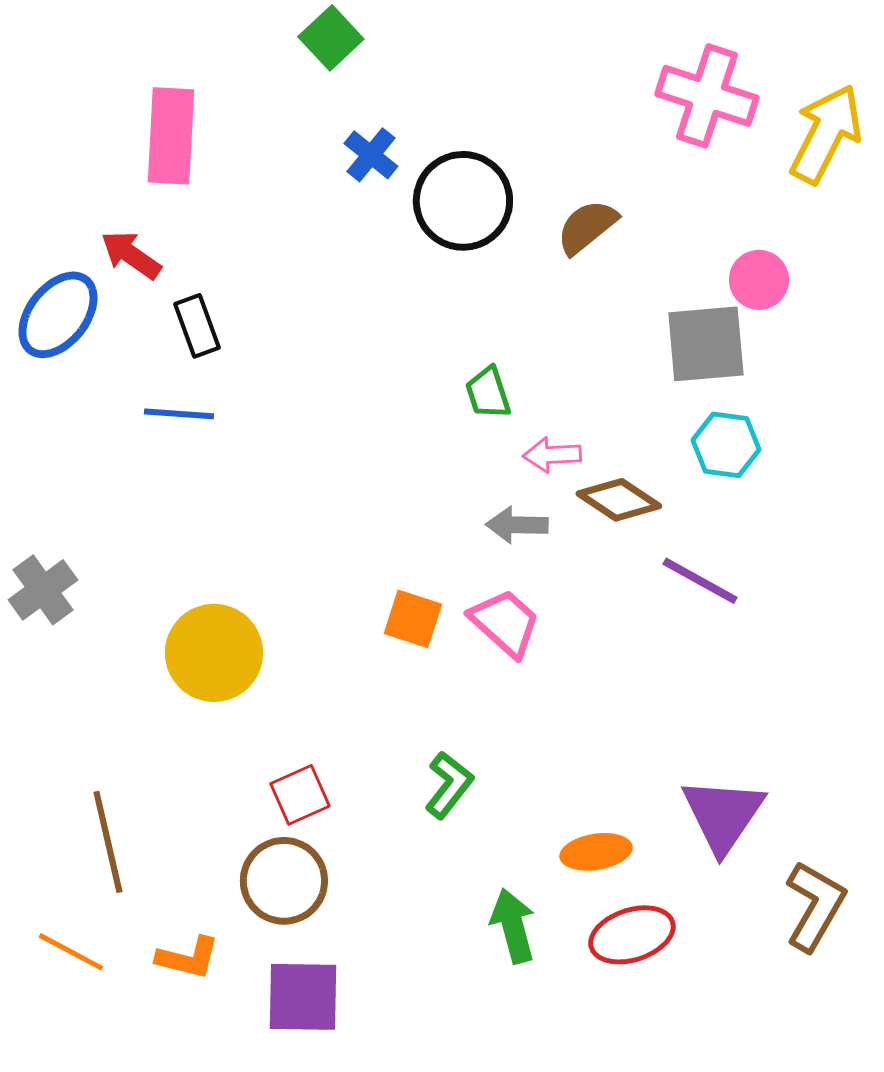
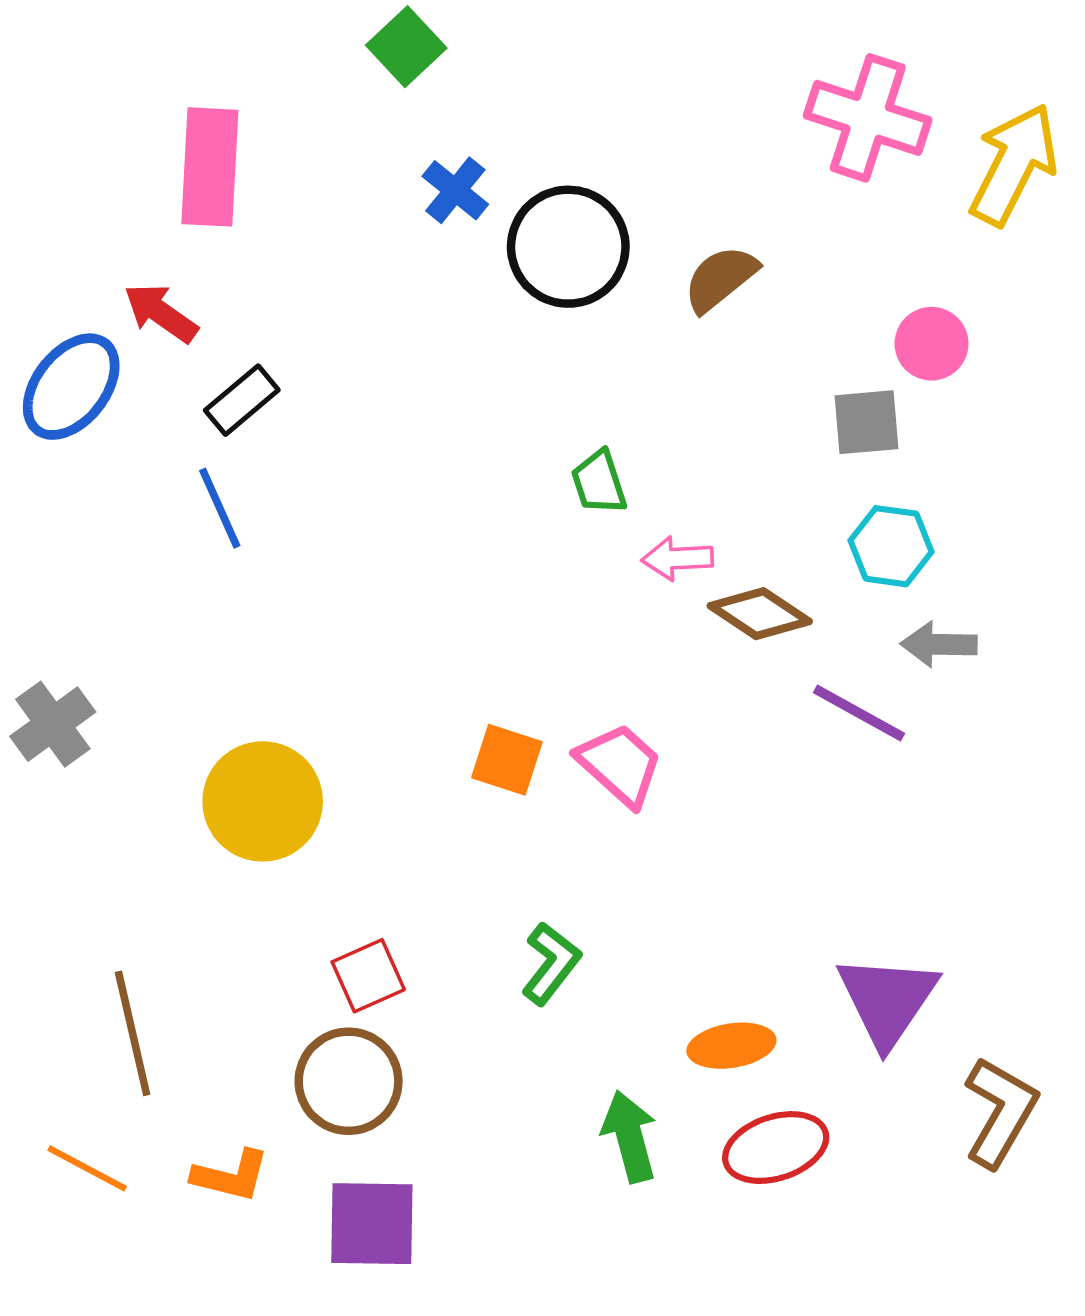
black rectangle: (197, 326) -> (242, 400), turned 70
gray square: (706, 344) -> (866, 422), size x0.7
blue line: (179, 414) -> (220, 508), turned 62
gray arrow: (517, 525) -> (939, 644), moved

